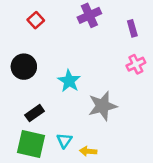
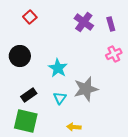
purple cross: (89, 15) -> (84, 22), moved, turned -30
cyan triangle: (64, 141) -> (60, 98), moved

